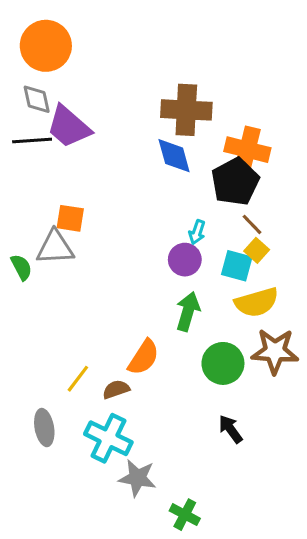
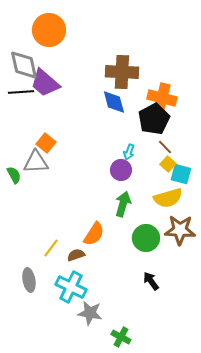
orange circle: (46, 46) -> (49, 30), moved
gray diamond: (37, 99) -> (24, 65), size x1.5
orange square: (70, 218) -> (46, 143), turned 30
cyan square: (237, 266) -> (181, 174), moved

